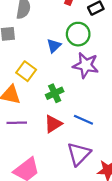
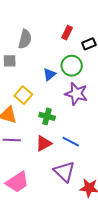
green cross: (55, 93) -> (47, 116), turned 35
purple triangle: (79, 154) -> (64, 172), turned -35

